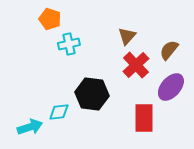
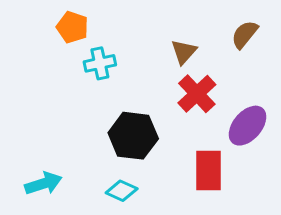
brown semicircle: (169, 50) -> (245, 34), moved
cyan diamond: (59, 112) -> (122, 191), moved, turned 30

